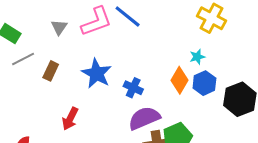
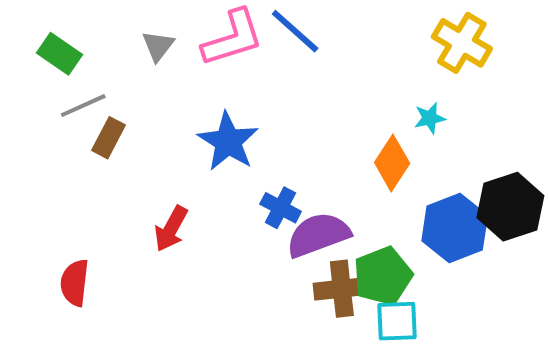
brown rectangle: (51, 71) -> (109, 138), moved
blue hexagon: (204, 83) -> (455, 228), moved, size x1.4
blue cross: (133, 88) -> (281, 208), moved

